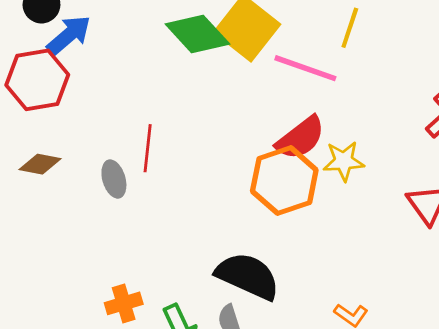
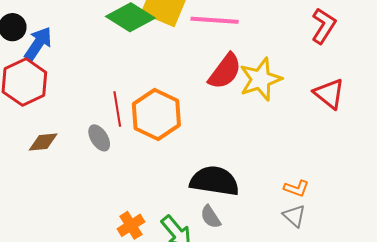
yellow star: (344, 161) -> (260, 79), size x1.4
orange hexagon: (284, 181) -> (156, 115), moved

